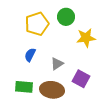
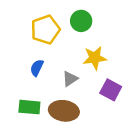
yellow star: (86, 38) -> (95, 58), moved
purple square: (81, 79) -> (111, 90), moved

